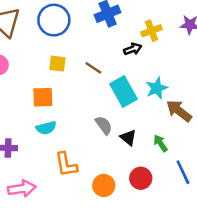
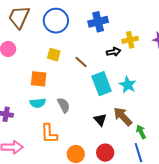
cyan star: (157, 88) -> (128, 85), turned -30
brown arrow: (179, 111) -> (123, 116), moved
gray semicircle: (104, 125) -> (64, 105), moved
green arrow: (160, 143) -> (141, 132), moved

